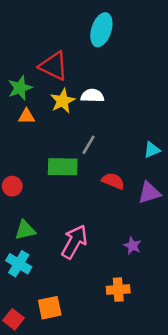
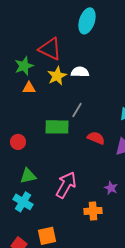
orange cross: (118, 290) -> (93, 211), moved

